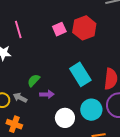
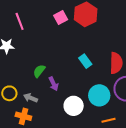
cyan rectangle: (80, 74) -> (85, 61), size x0.6
purple arrow: (47, 94) -> (54, 84), turned 72
gray arrow: (20, 98) -> (30, 98), moved

